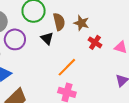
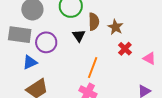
purple circle: (15, 39) -> (46, 42), moved
orange line: (67, 67) -> (93, 68), turned -35

